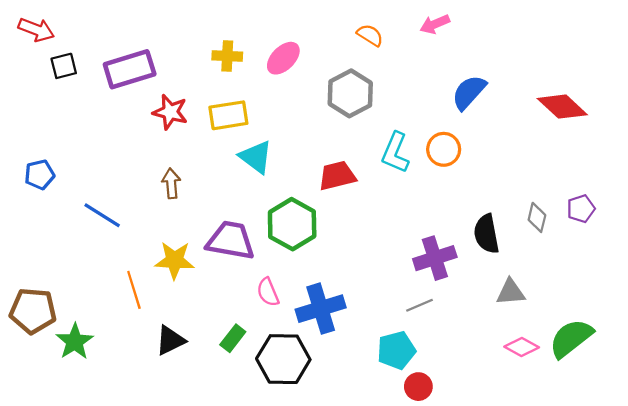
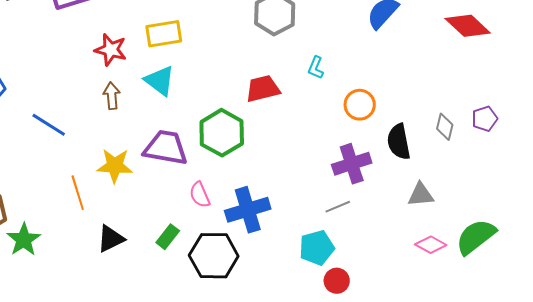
red star: (170, 112) -> (111, 50), moved
orange circle: (444, 149) -> (360, 105), moved
cyan L-shape: (395, 153) -> (316, 68), size x0.6
cyan triangle: (256, 157) -> (160, 81), moved

